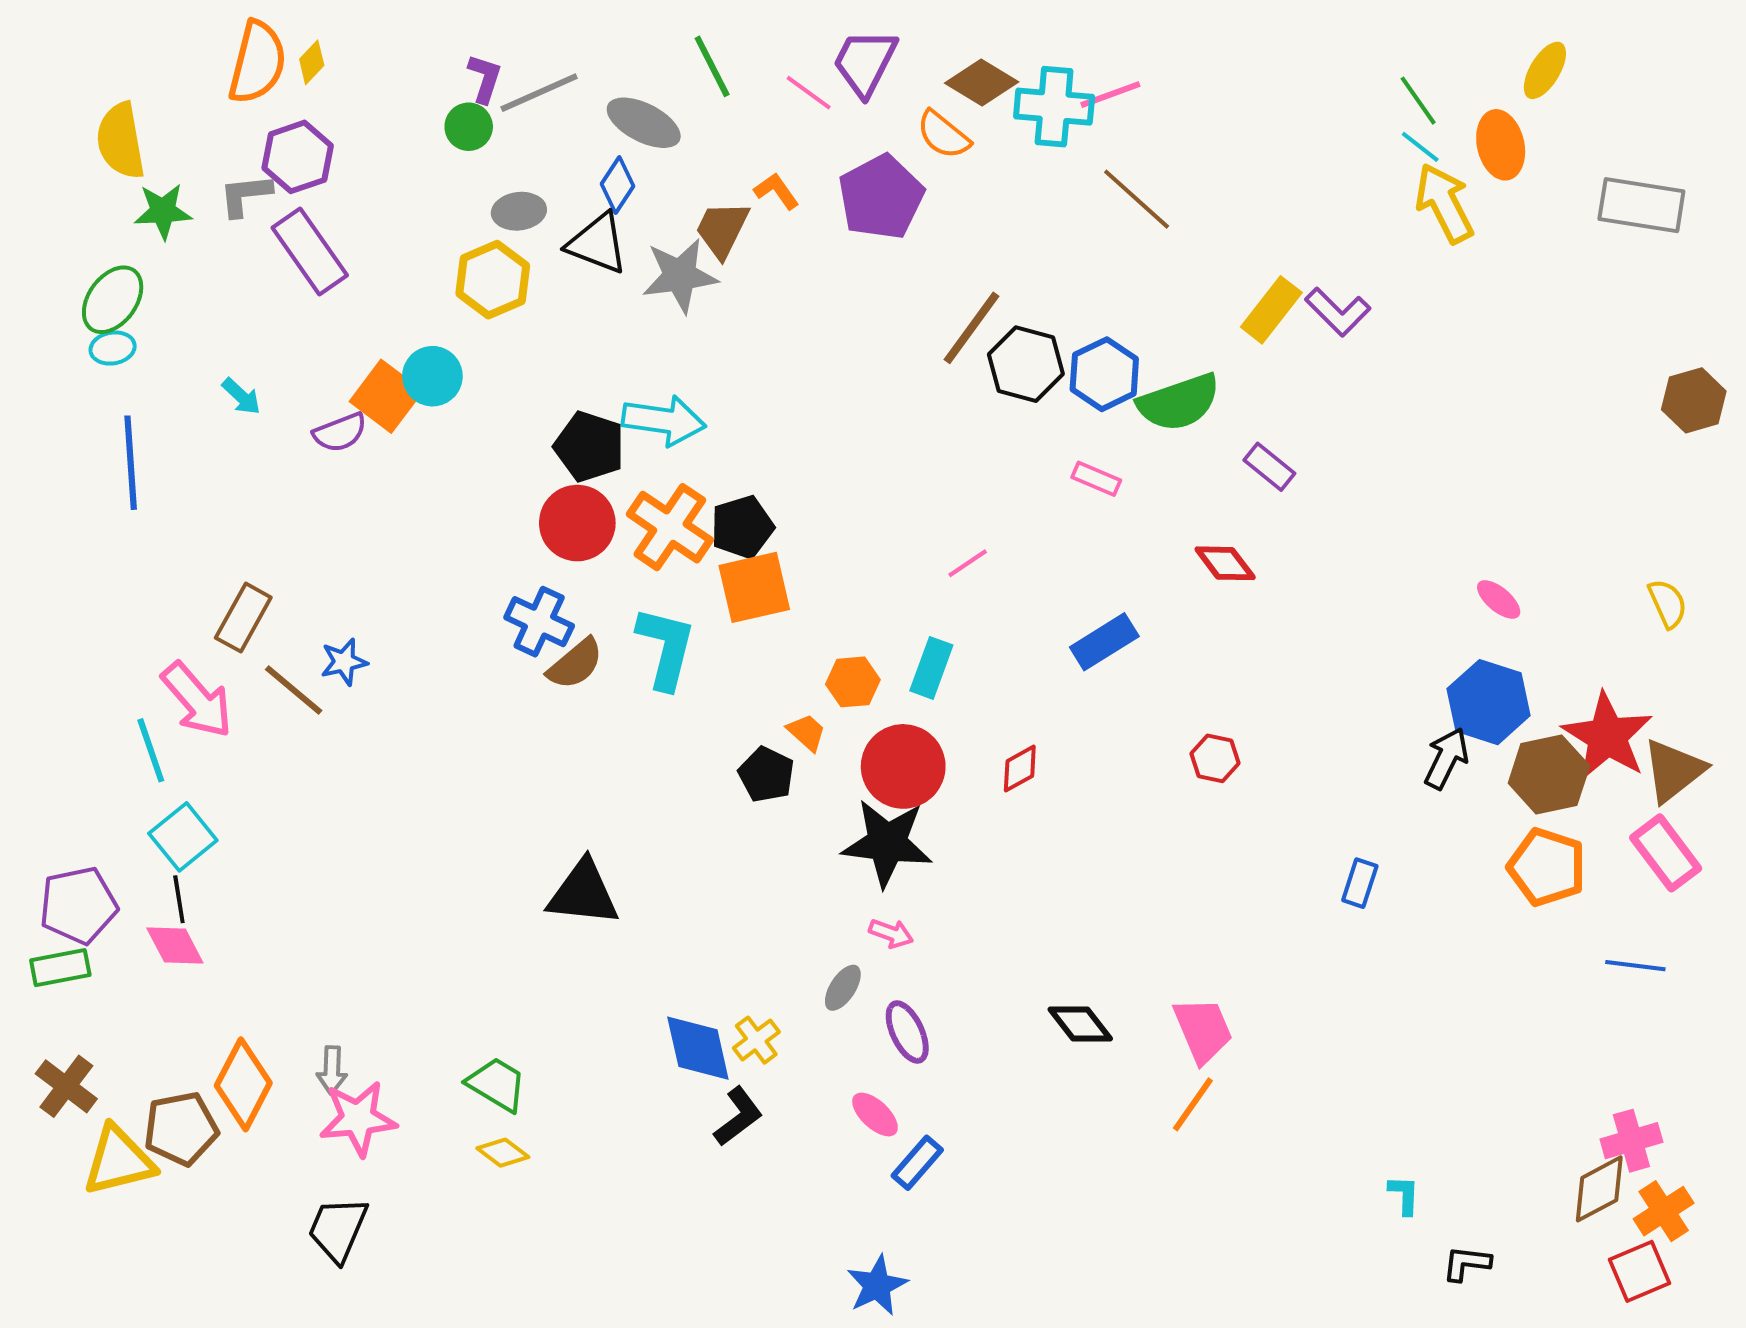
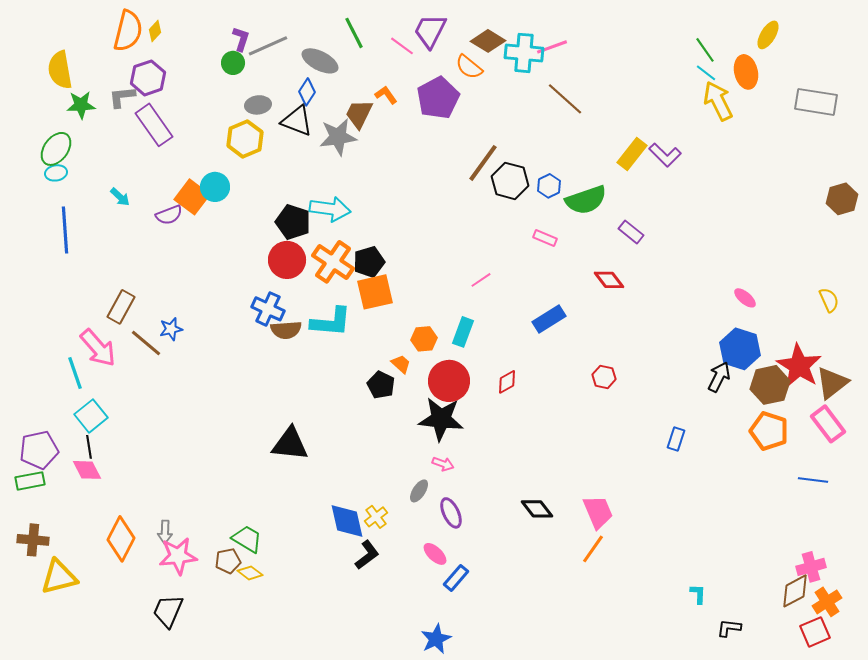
blue hexagon: (1104, 374) -> (549, 186), size x0.7
cyan L-shape: (666, 648) -> (331, 322), turned 81
brown semicircle: (575, 664) -> (286, 330), turned 36
brown cross: (66, 1086) -> (33, 540), turned -32
brown pentagon: (181, 1129) -> (228, 561), moved, size x0.7

